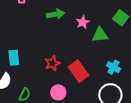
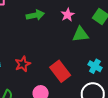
pink star: (83, 22) -> (68, 15), moved
red star: (52, 63) -> (23, 64), moved

